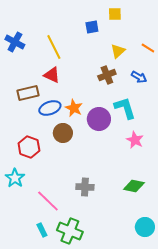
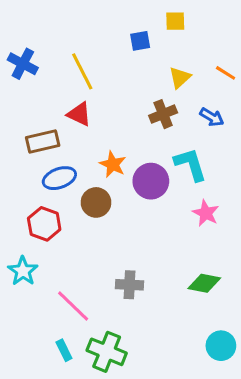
blue ellipse: (50, 108) -> (59, 178), moved

